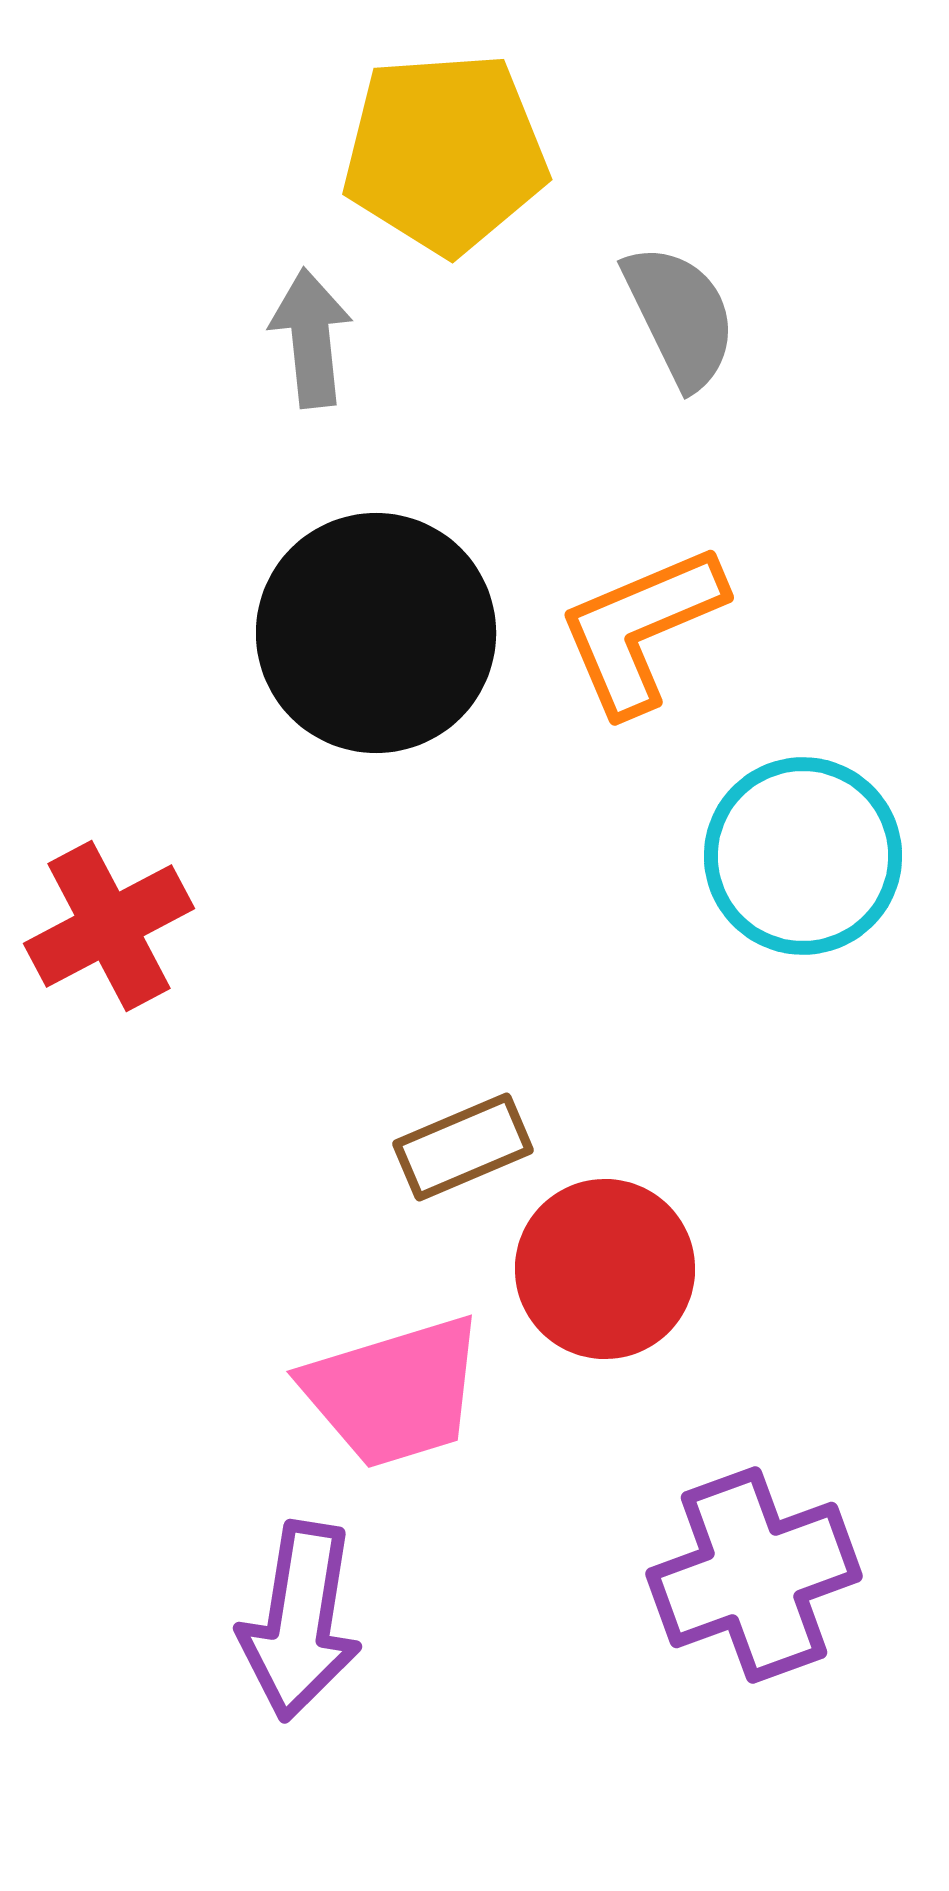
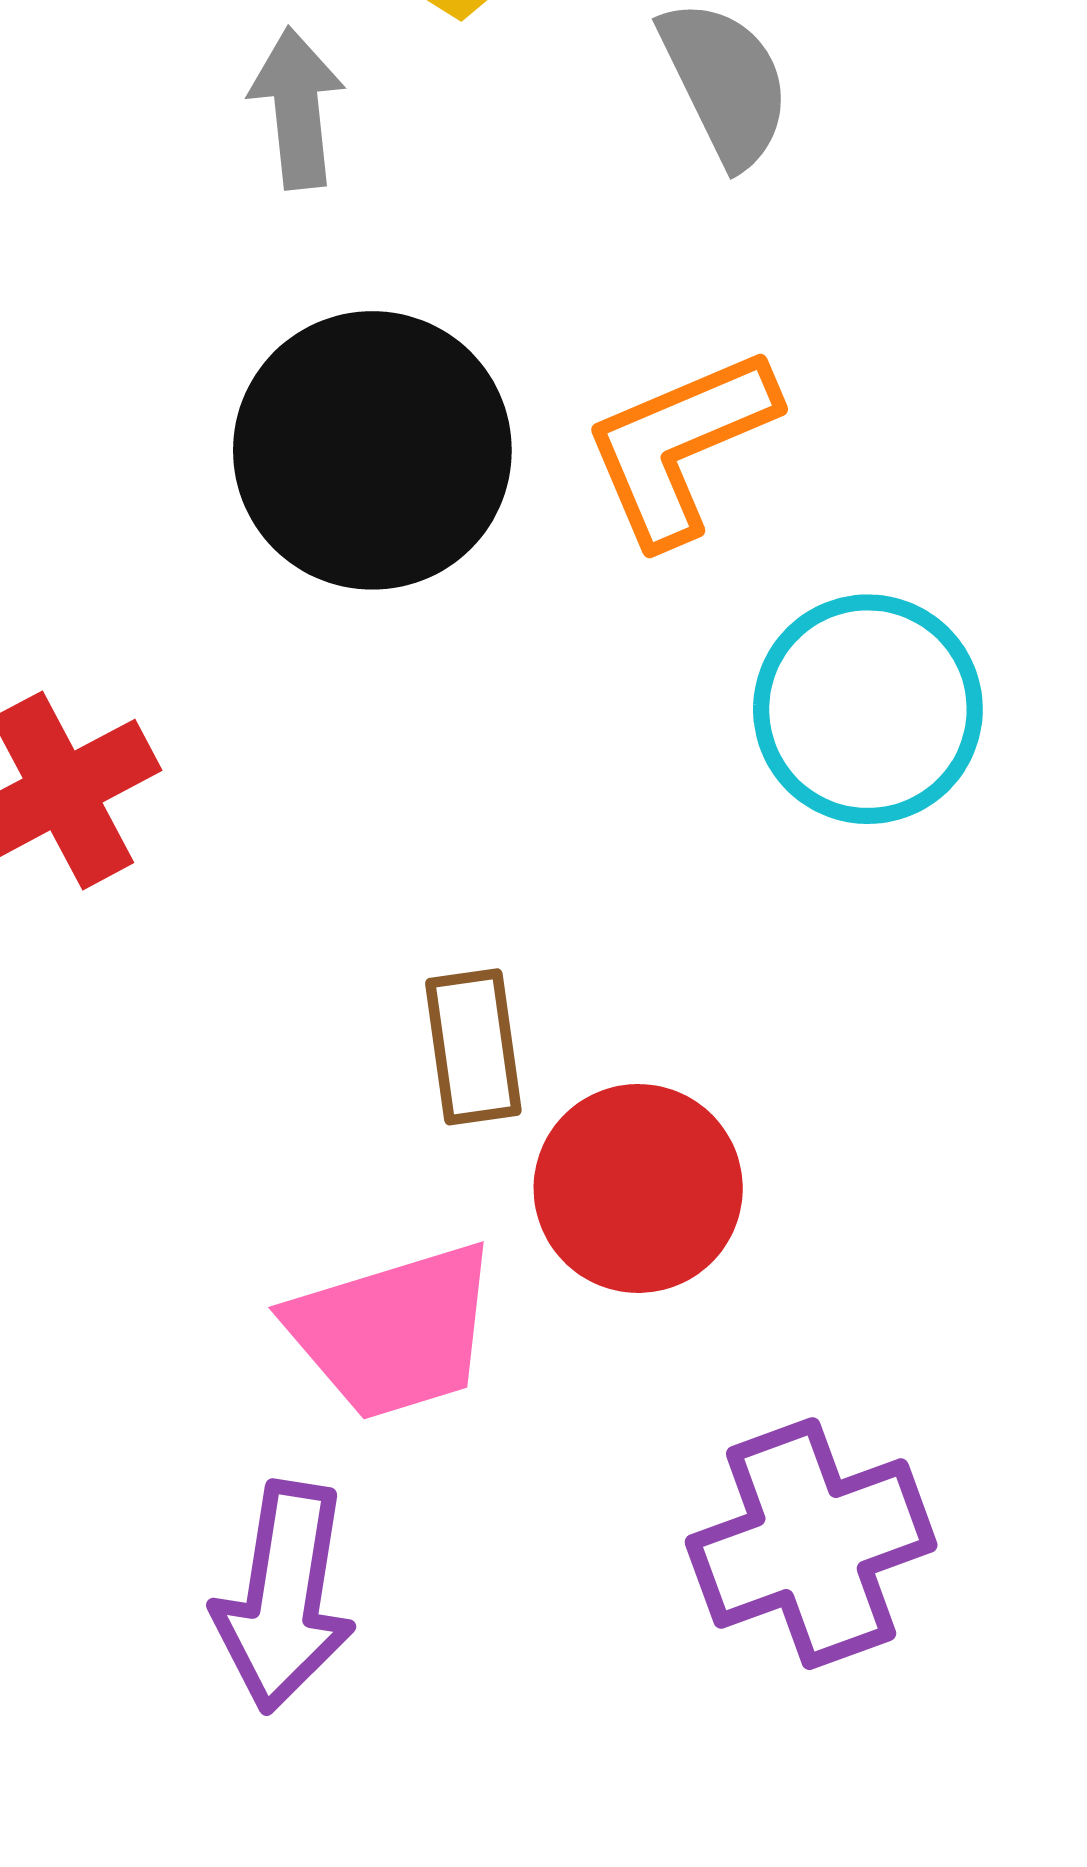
brown rectangle: (463, 1147) -> (473, 1047), turned -75

